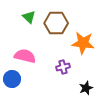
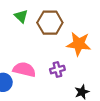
pink semicircle: (25, 56) -> (24, 70), moved

